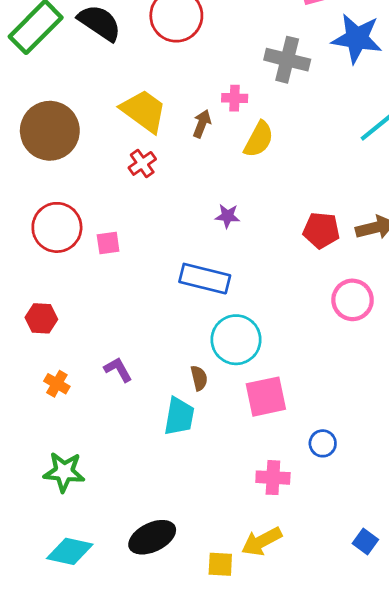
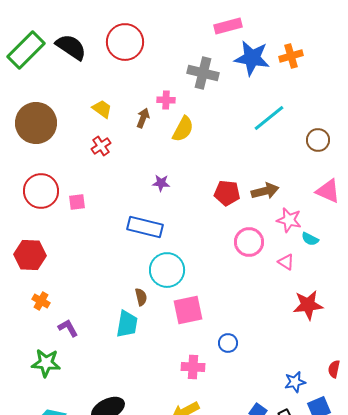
yellow trapezoid: (144, 111) -> (102, 109), size x0.6
red hexagon: (41, 318) -> (30, 255), size x1.4
purple L-shape: (118, 370) -> (68, 328), moved

